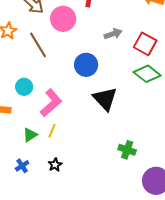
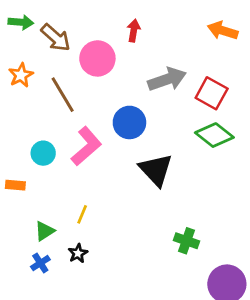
gray arrow: (113, 34) -> (167, 79), size x1.5
pink L-shape: (51, 103) -> (86, 146), moved
green triangle: (30, 135) -> (45, 231), moved
black star: (55, 165) -> (78, 253), moved

